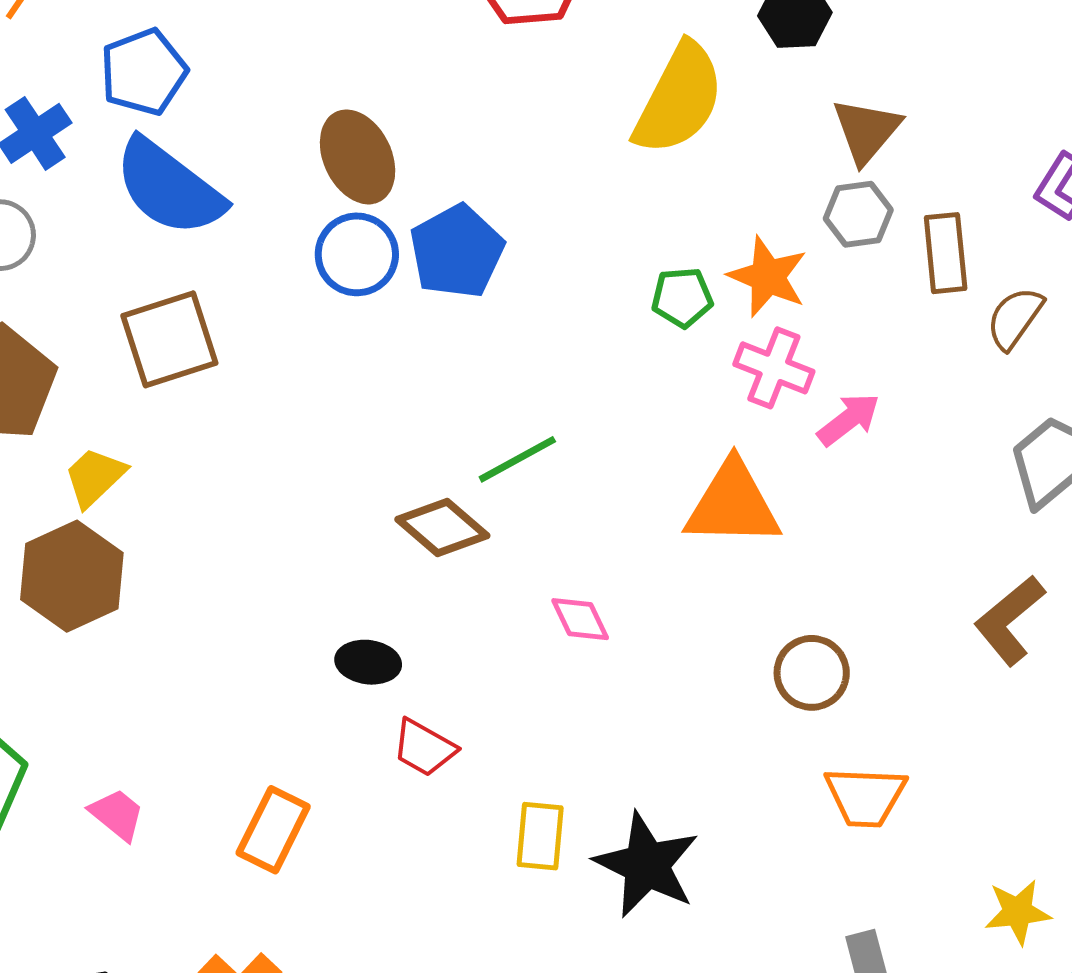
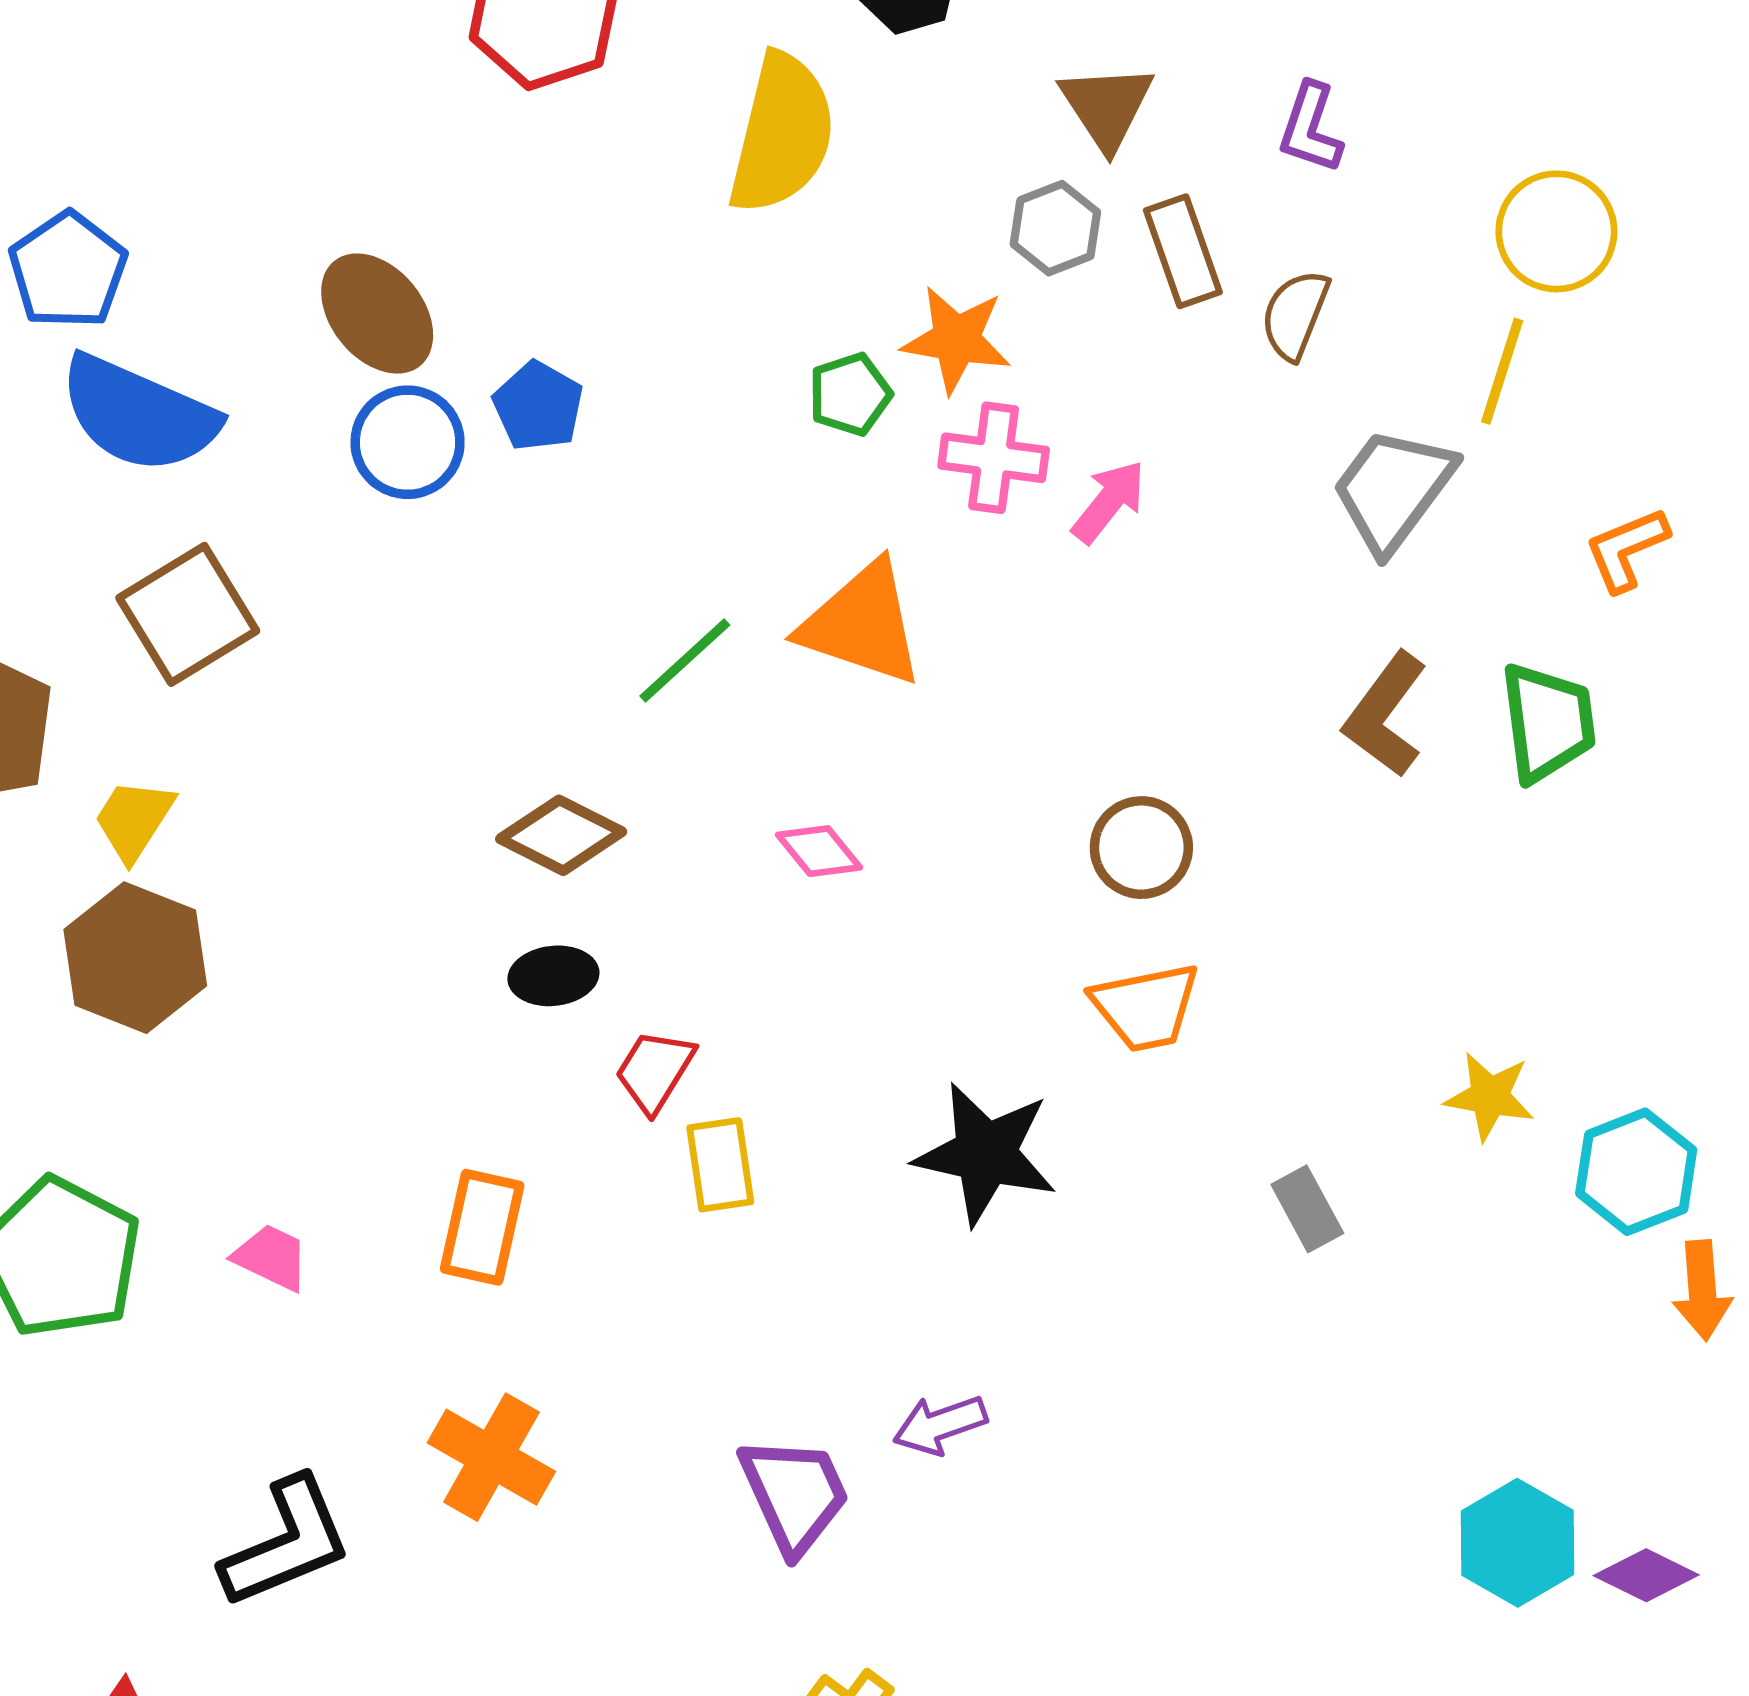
brown triangle: (866, 131) -> (1107, 107), moved
blue pentagon: (457, 251) -> (538, 406), size x0.7
orange triangle: (733, 504) -> (862, 624), moved, turned 31
brown diamond: (442, 527) -> (561, 835), moved
red trapezoid: (424, 748) -> (655, 1071), turned 106
orange trapezoid: (865, 797) -> (1146, 1007), moved
yellow rectangle: (540, 836) -> (720, 1165), moved
yellow star: (1018, 912) -> (1490, 1096), turned 30

